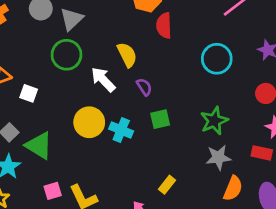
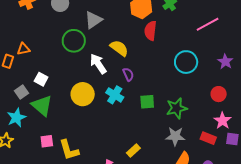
gray triangle: (72, 19) -> (93, 20), moved
yellow semicircle: (127, 55) -> (119, 48), turned -36
white square: (29, 93) -> (41, 79), moved
green square: (160, 119) -> (147, 102), moved
cyan cross: (121, 130) -> (115, 95), moved

